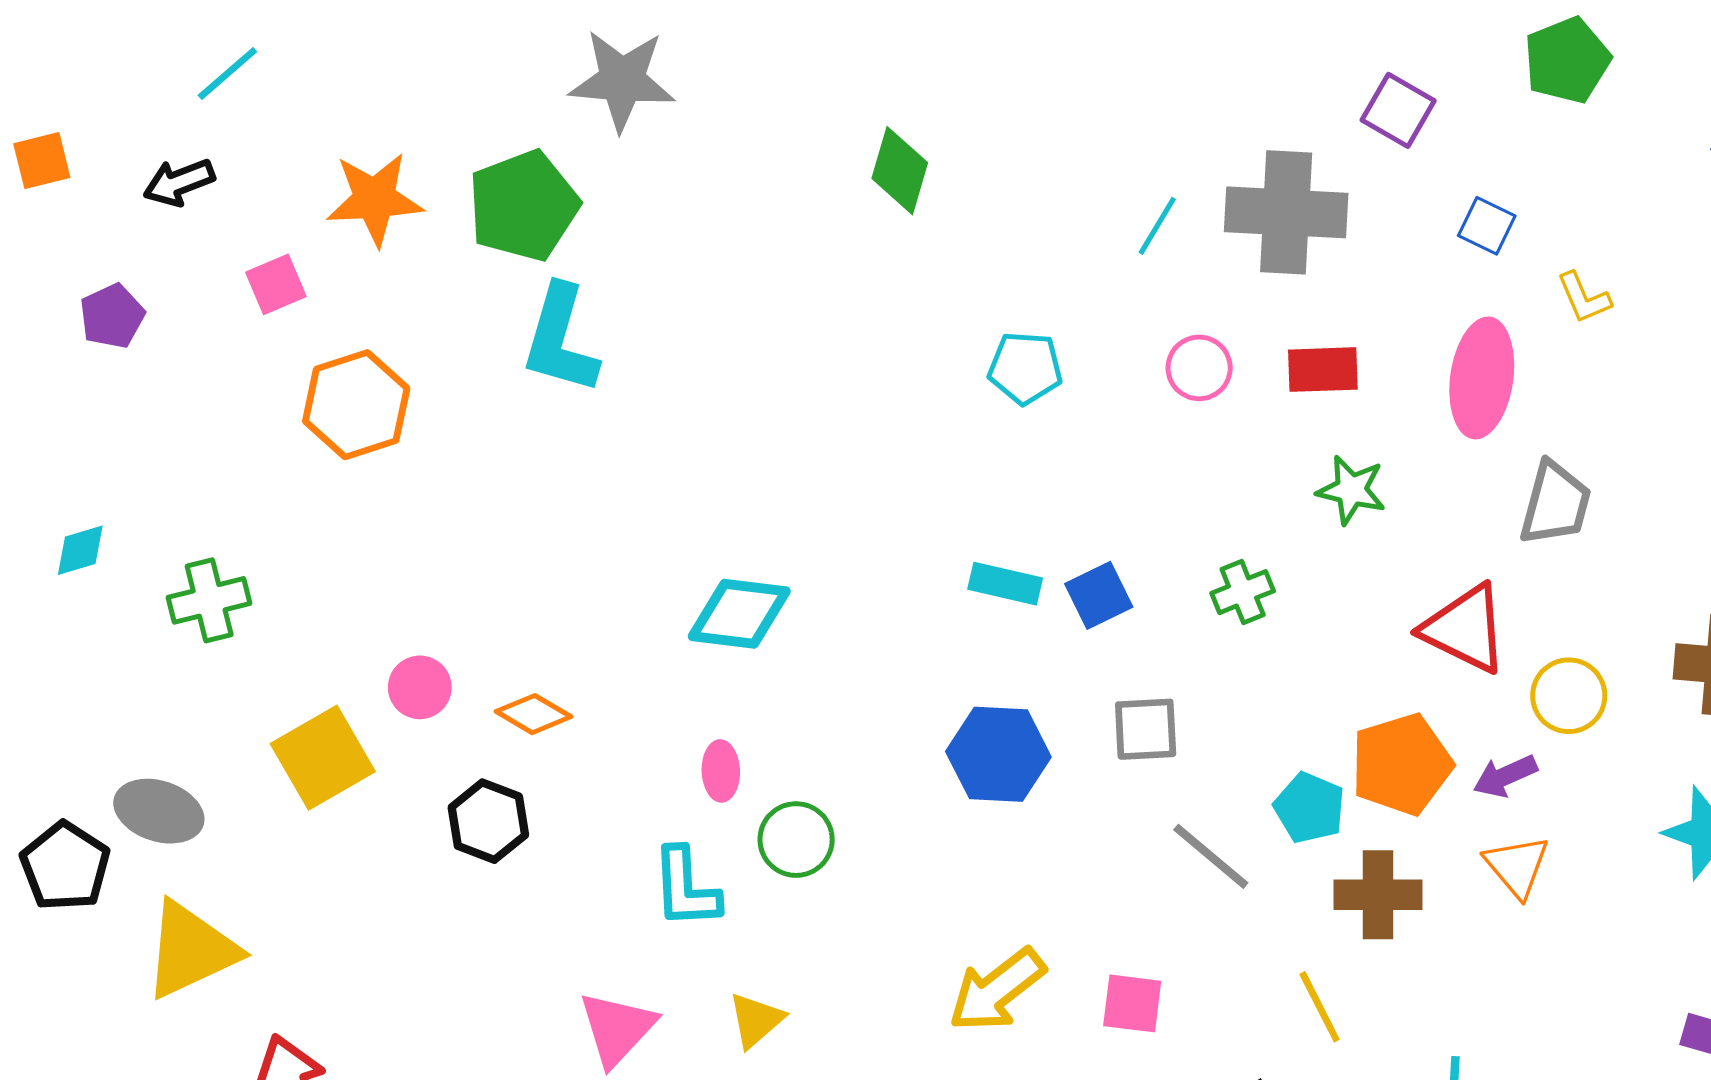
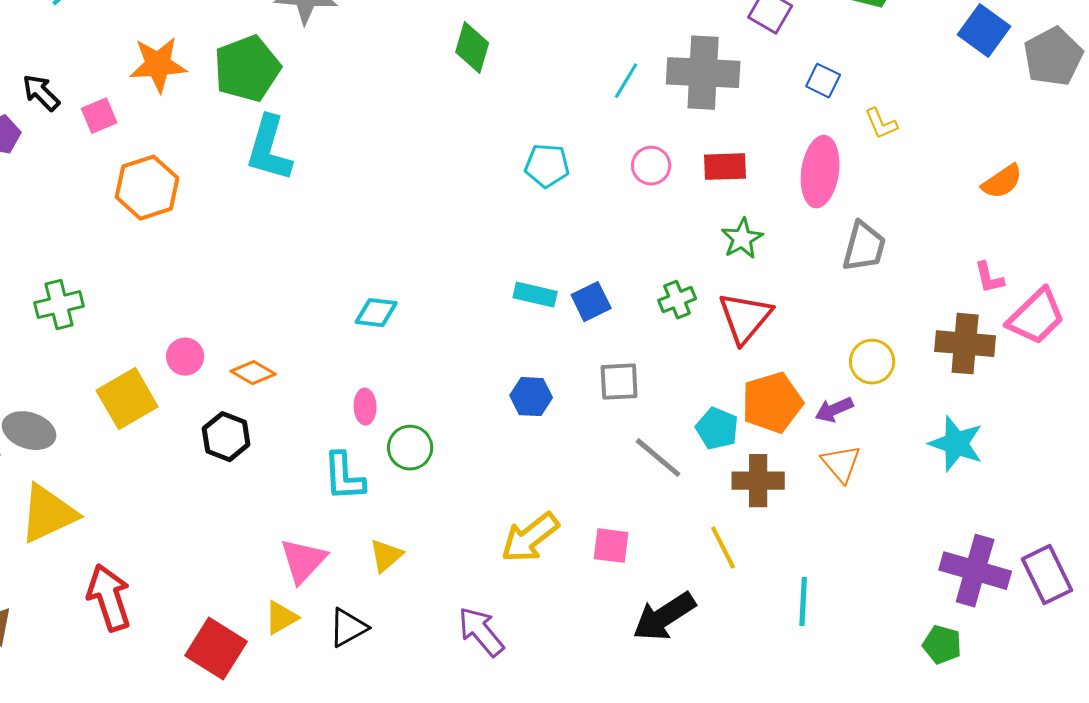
black arrow: (179, 182) -> (41, 93), moved, turned 66
green star: (1351, 490) -> (742, 239), turned 30
cyan diamond: (739, 614) -> (376, 313), size x0.7
red triangle: (1465, 629) -> (745, 318), moved, turned 44
blue hexagon: (998, 754) -> (531, 397), size x0.7

